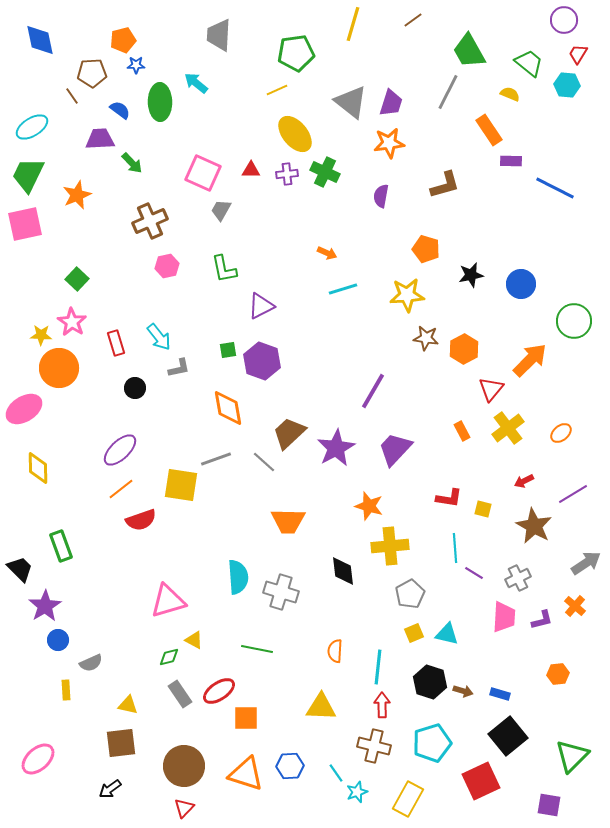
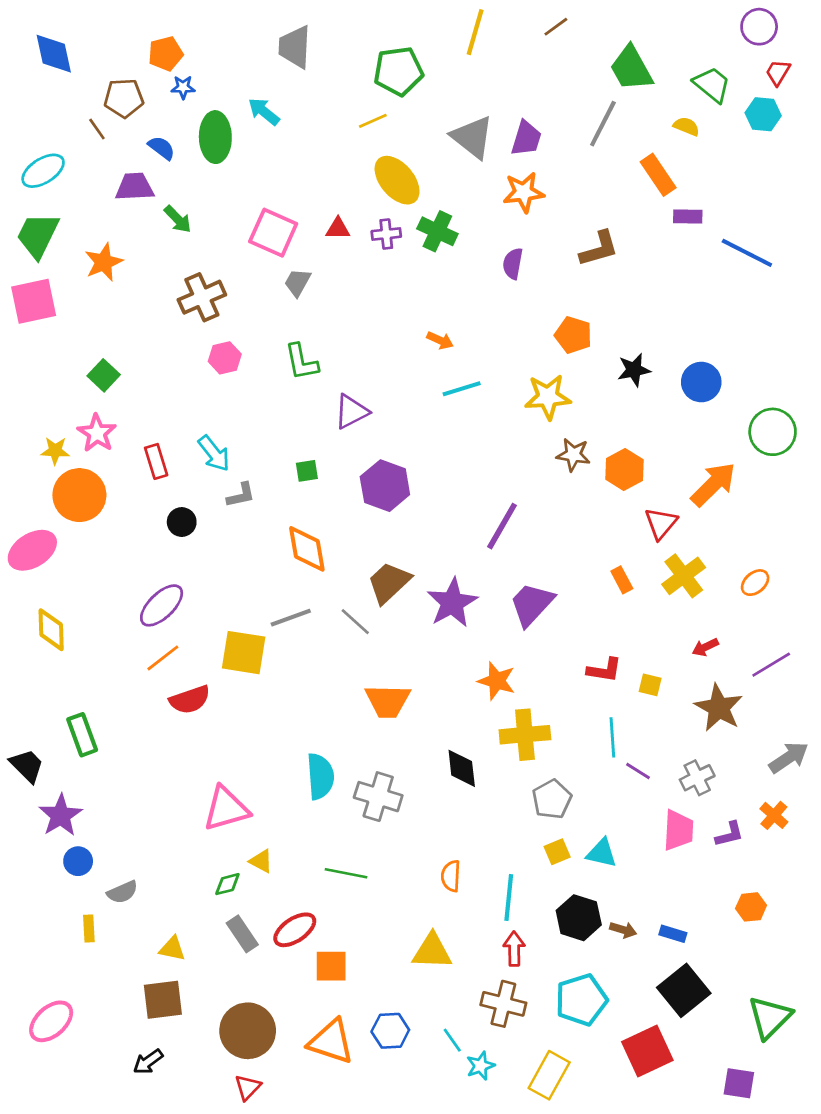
purple hexagon: (262, 361) -> (385, 486), moved

